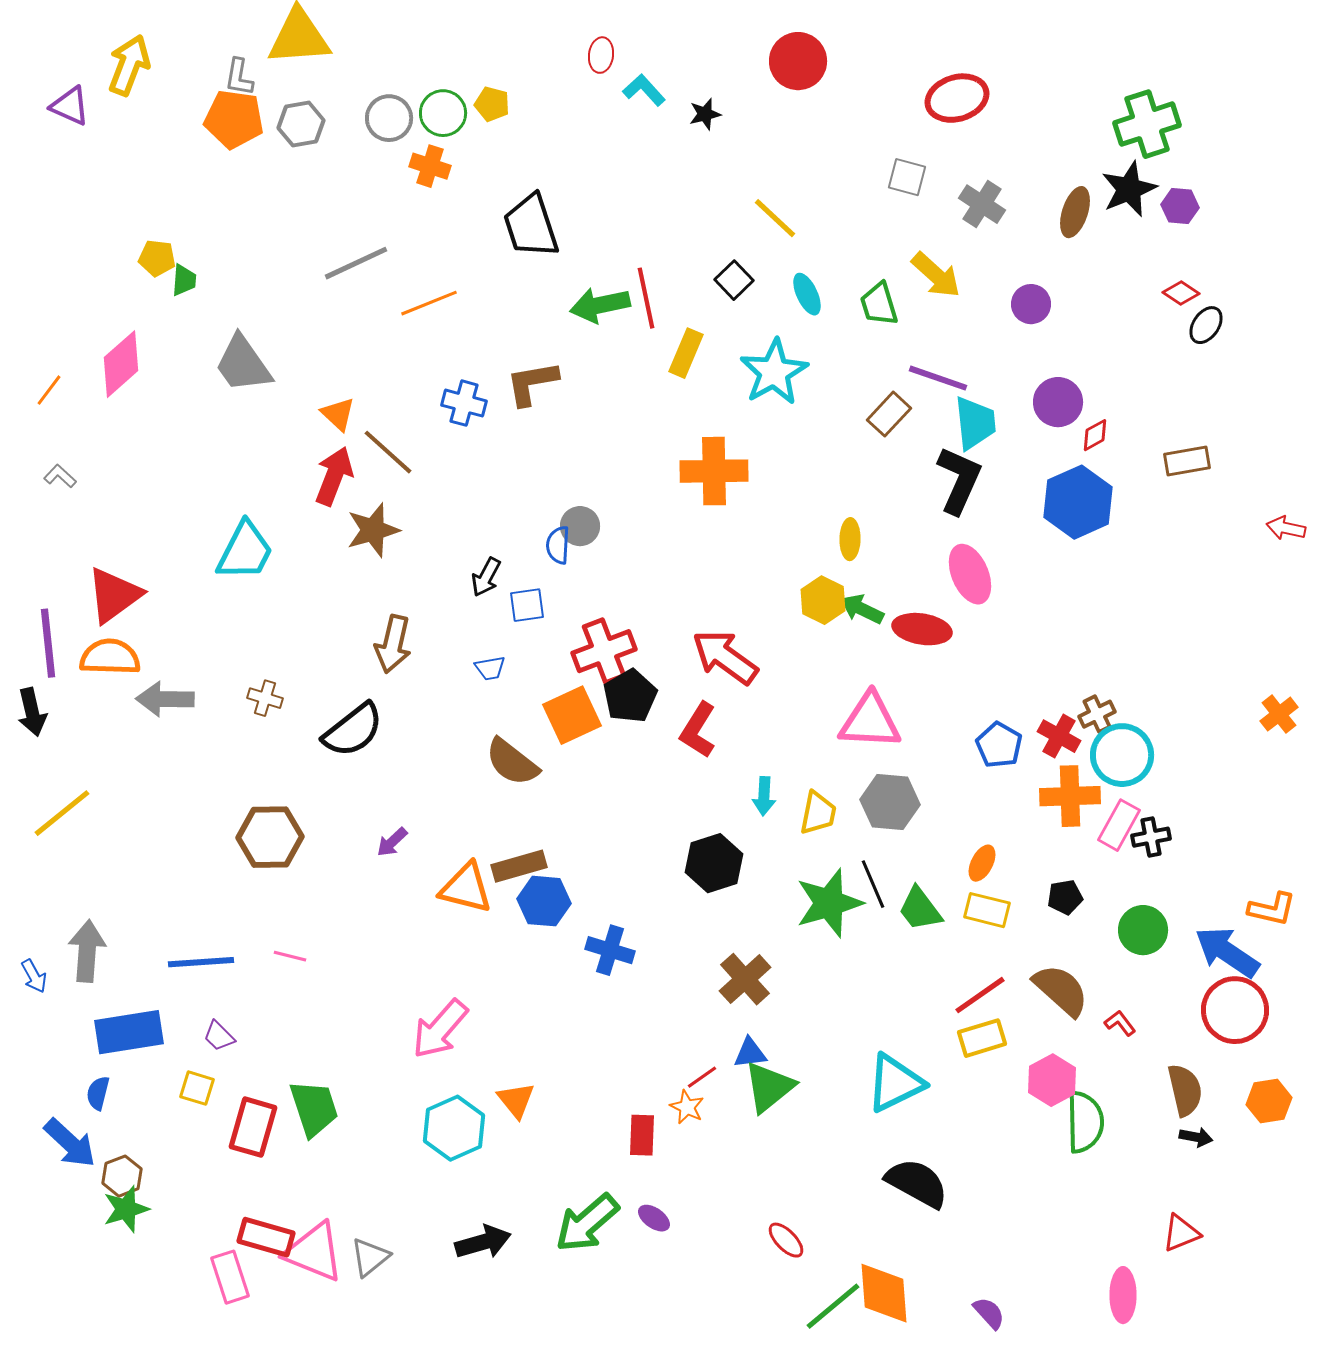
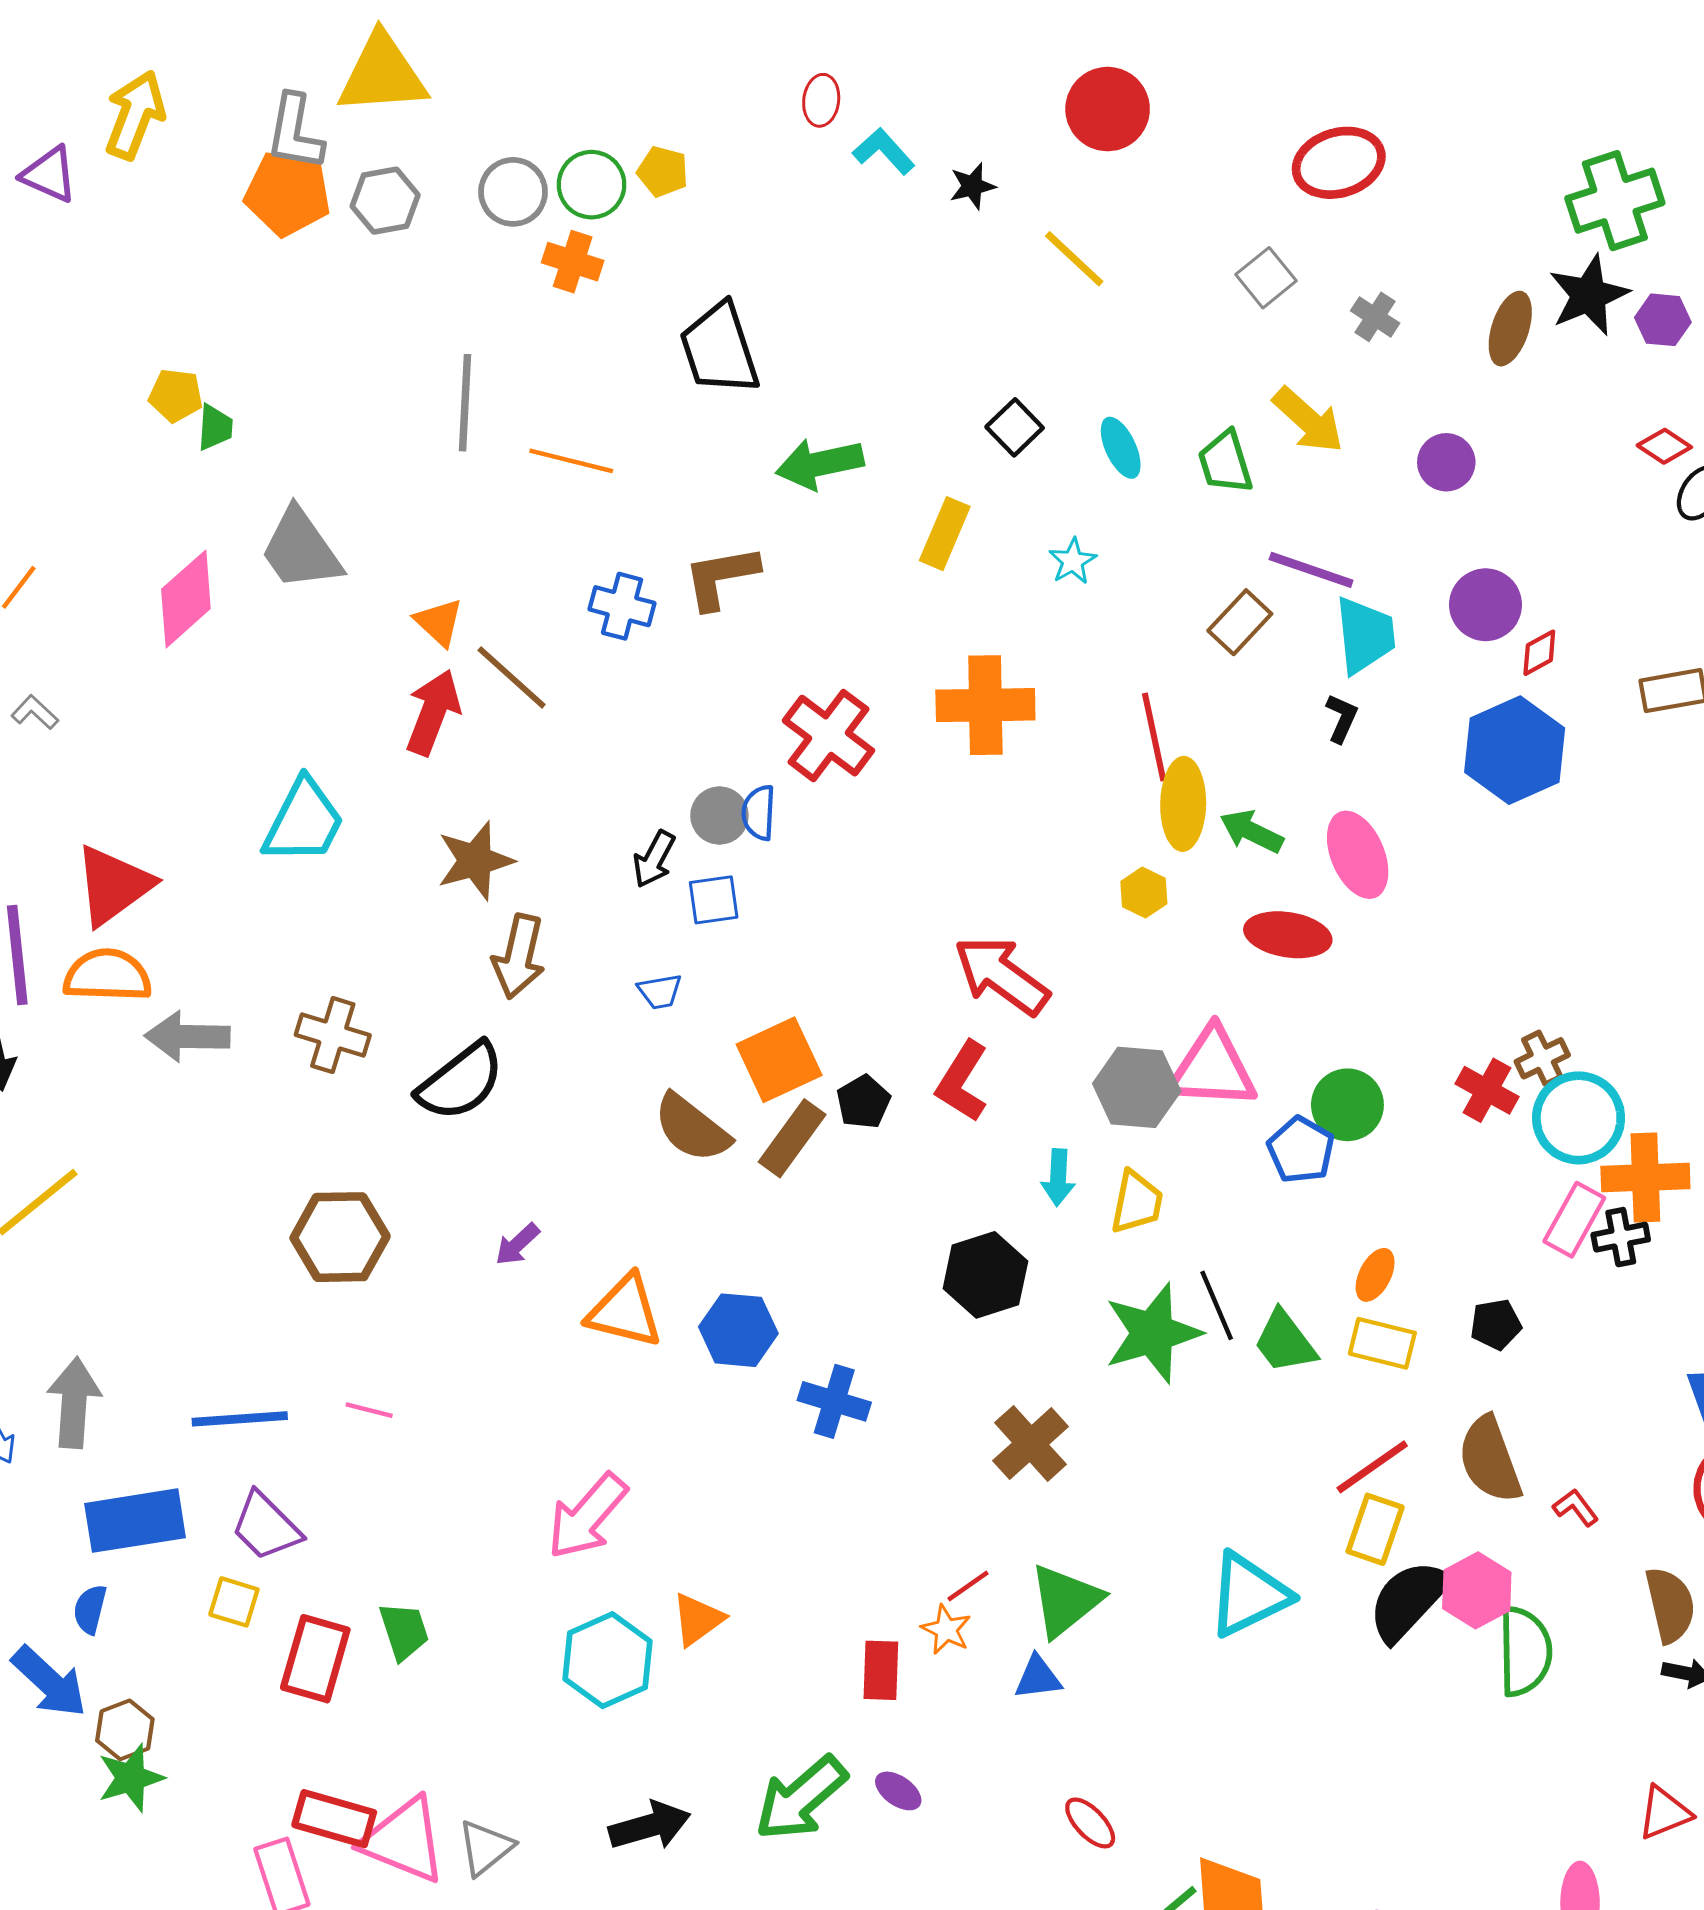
gray L-shape: (239, 77) -> (295, 132), size x1.4
gray square: (907, 177) -> (1266, 278), turned 36
gray cross: (982, 204) -> (1375, 317), size x0.7
yellow line: (775, 218) -> (1074, 259), moved
gray line: (356, 263) -> (465, 403), turned -62
red line: (646, 298) -> (1154, 737), moved
orange line: (429, 303) -> (571, 461), turned 36
pink diamond: (121, 364) -> (186, 599), moved
cyan star: (774, 372) -> (1073, 561), size x0.5
black L-shape: (959, 480) -> (1342, 718), size x0.5
gray circle: (580, 526) -> (719, 816), moved
brown star: (373, 530) -> (475, 861), moved
yellow ellipse: (850, 539) -> (1183, 804), size x1.5
yellow hexagon: (823, 600) -> (1144, 893), size x0.7
green arrow: (862, 609) -> (1251, 832), moved
red cross: (604, 651) -> (828, 736), moved, turned -32
black pentagon: (630, 696) -> (863, 1102), moved, size x0.7
brown cross: (265, 698) -> (333, 1035), size x1.4
blue pentagon: (999, 745) -> (1301, 1150), moved
orange cross: (1070, 796) -> (1645, 1178), moved
gray hexagon: (890, 802) -> (1137, 1087), moved
brown rectangle: (519, 866) -> (792, 1138), moved, turned -38
green circle: (1143, 930) -> (1347, 1105), moved
brown semicircle: (1061, 990) -> (1490, 1460), turned -152
purple trapezoid: (219, 1036) -> (266, 1526), size x1.6
yellow rectangle: (982, 1038) -> (1375, 1529), turned -54
blue triangle: (750, 1053) -> (1038, 1678), moved
orange triangle: (516, 1100) -> (698, 1619), turned 33
green trapezoid: (314, 1108) -> (404, 1631), size x0.7
black semicircle: (917, 1183) -> (1408, 1601), moved, turned -76

